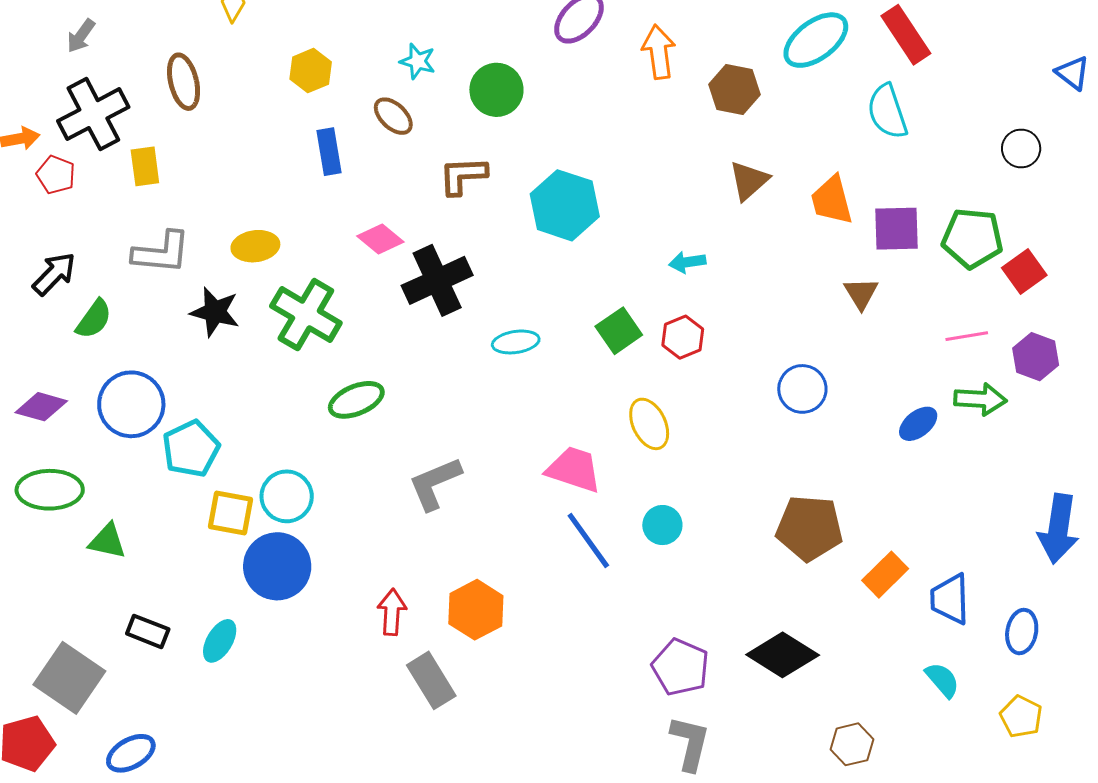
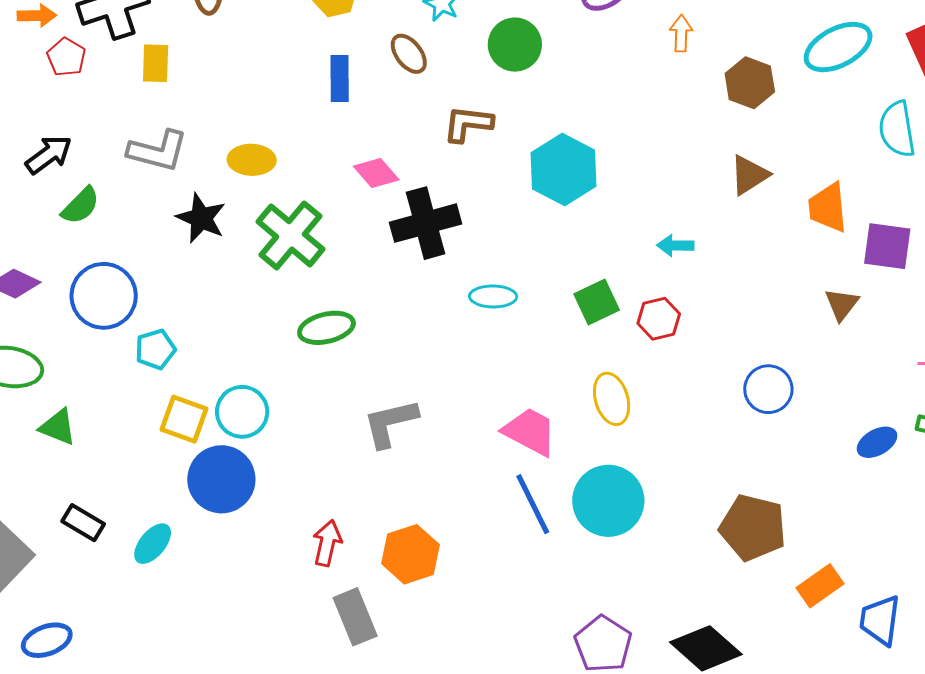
orange arrow: (659, 52) -> (681, 33), size x0.7
cyan pentagon: (191, 449) -> (155, 349), size x0.7
cyan circle: (662, 525) -> (608, 501), size x1.8

